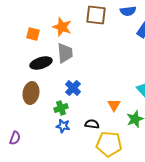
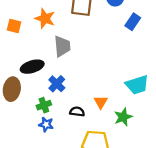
gray trapezoid: (65, 53) -> (62, 46), moved
black ellipse: (41, 63) -> (32, 67), moved
black semicircle: (92, 124) -> (77, 112), moved

